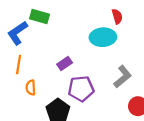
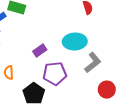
cyan ellipse: (103, 37) -> (75, 42), moved

